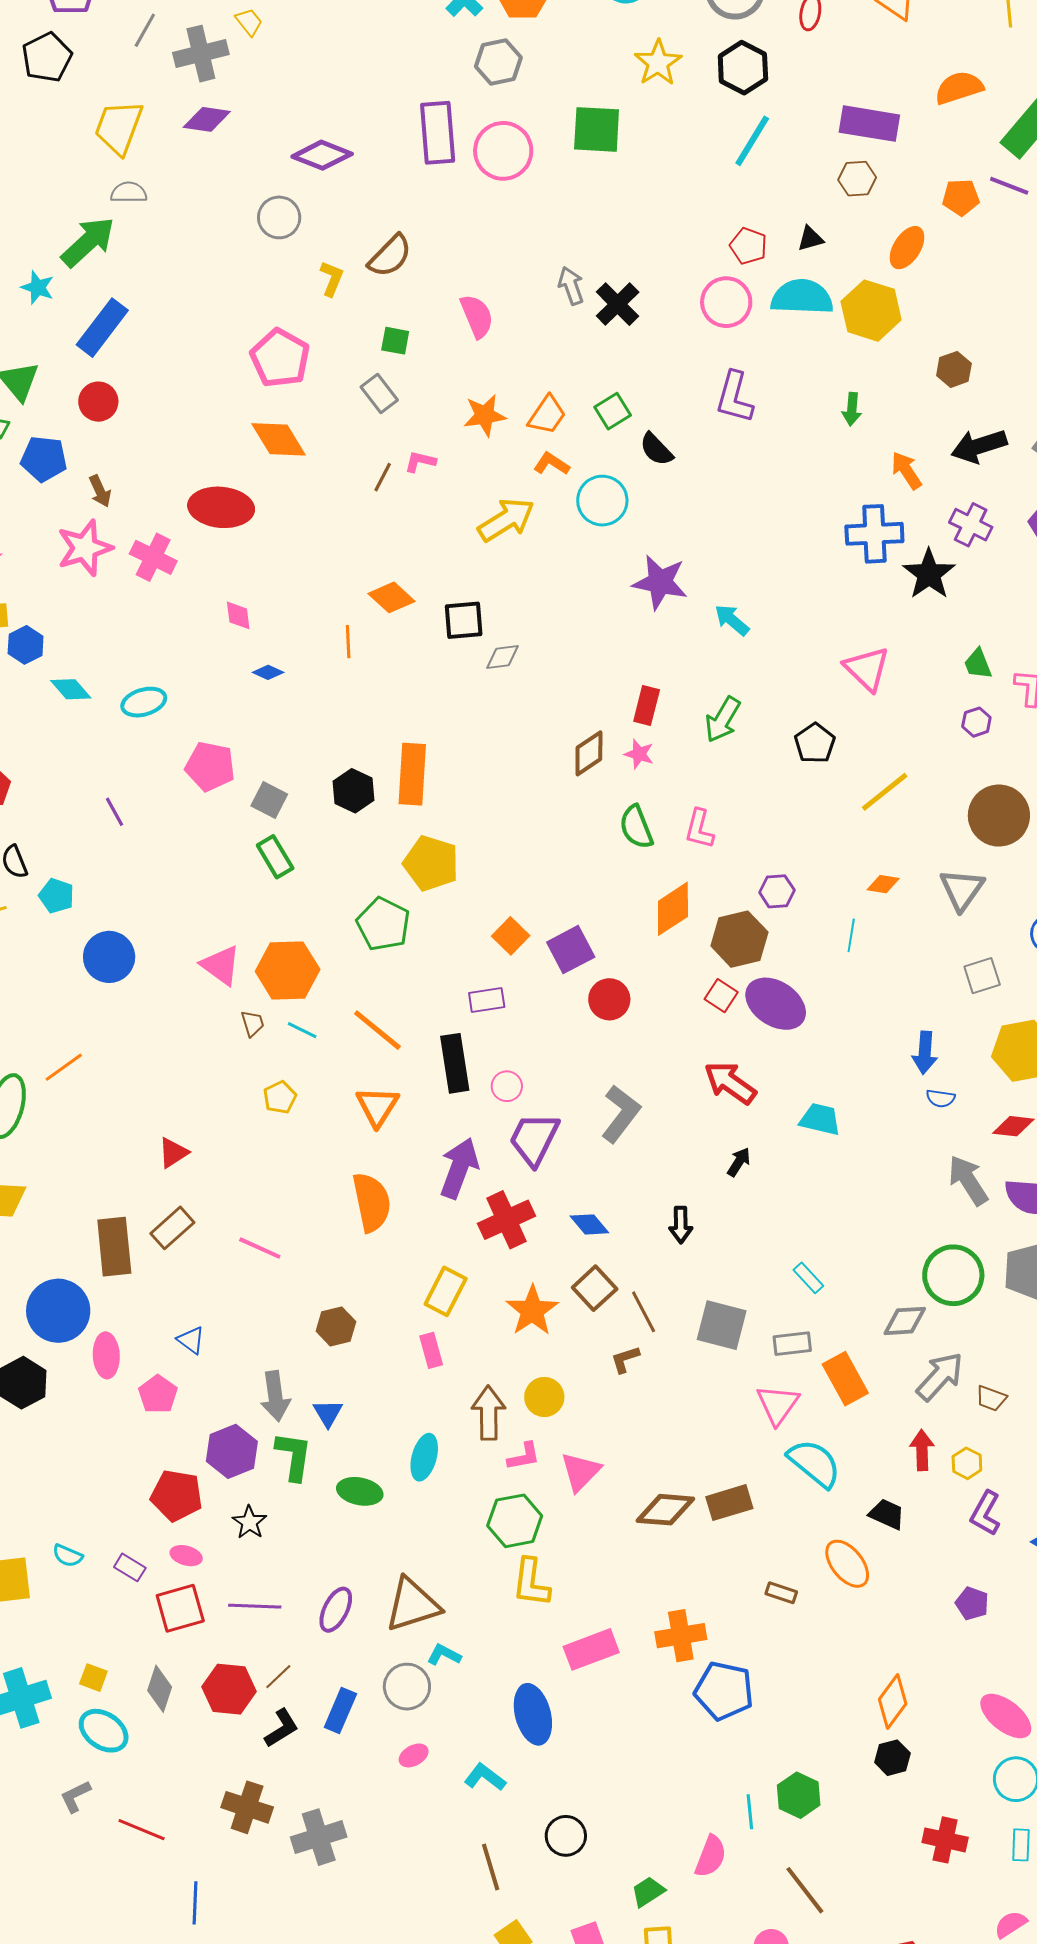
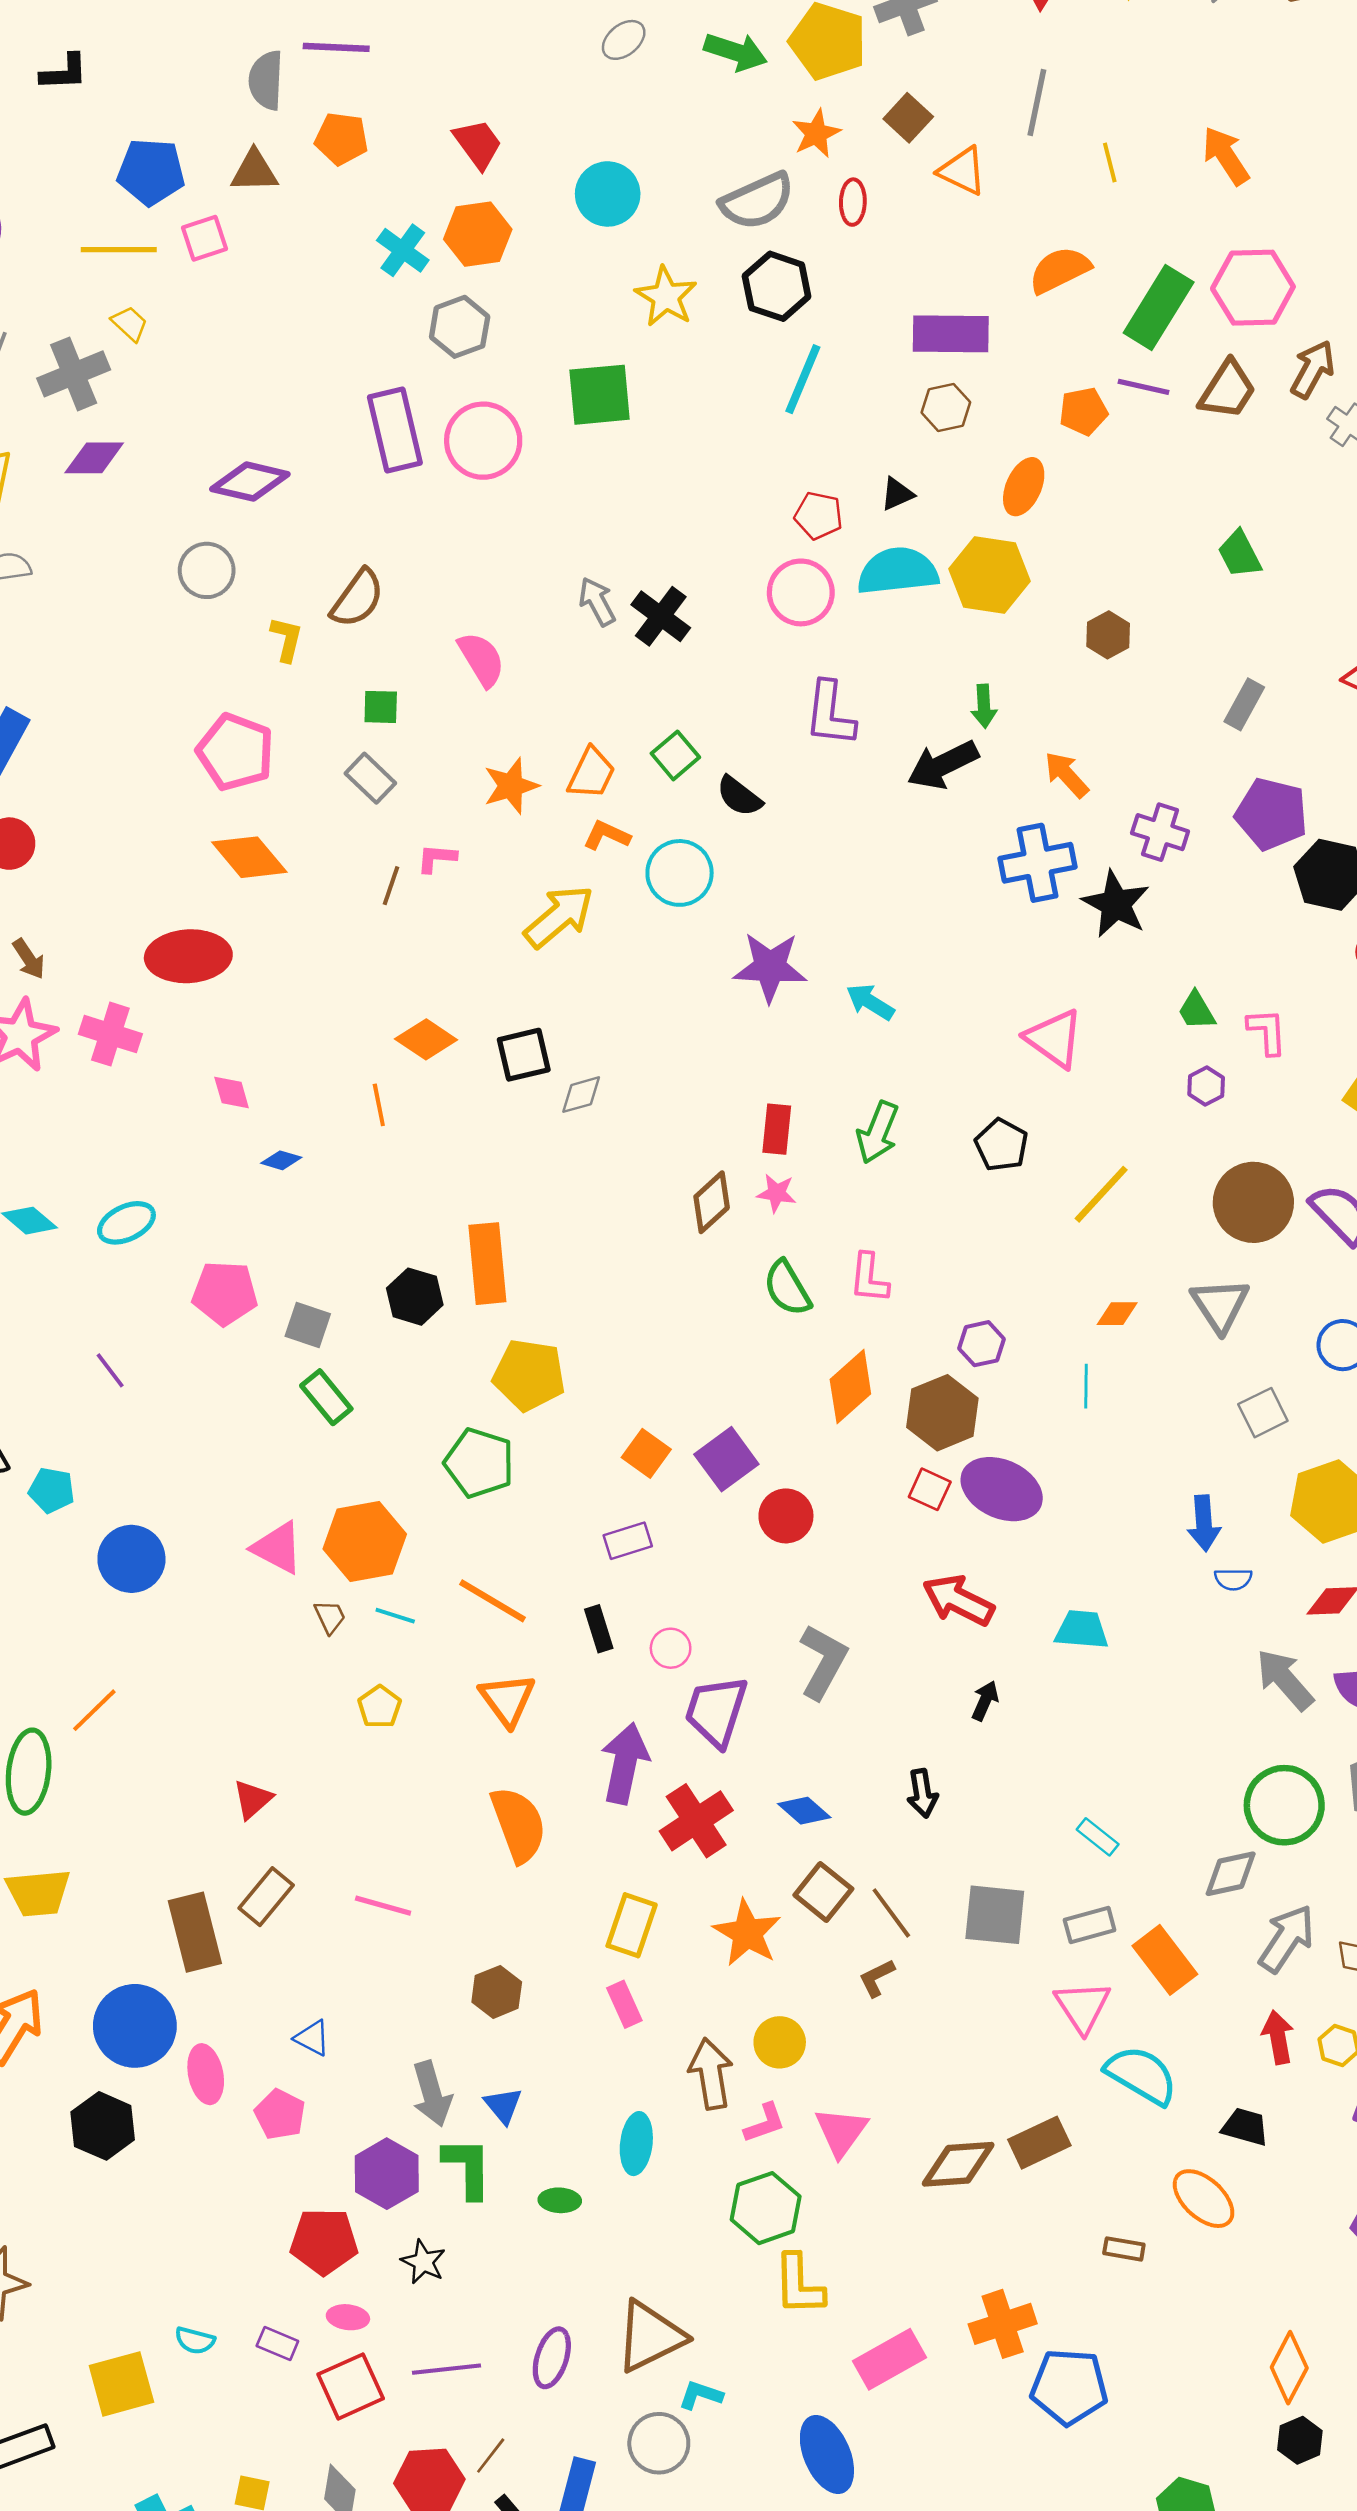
black arrow: (979, 446) -> (943, 765), moved
black rectangle: (455, 1063) -> (599, 1629), size x0.6
green ellipse: (360, 1491) -> (560, 2200), size x0.7

